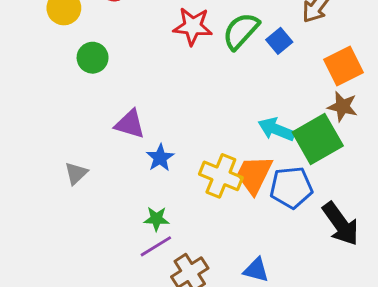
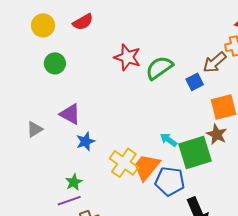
blue square: (279, 41) -> (195, 82), moved
cyan arrow: (276, 129) -> (168, 140), size x0.7
gray triangle: (76, 173) -> (35, 129), moved
green star: (156, 219) -> (74, 182), turned 30

